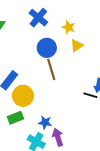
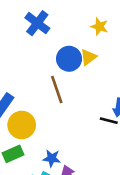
yellow star: (69, 27) -> (99, 27), moved
blue circle: (47, 48) -> (69, 59), moved

